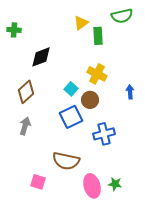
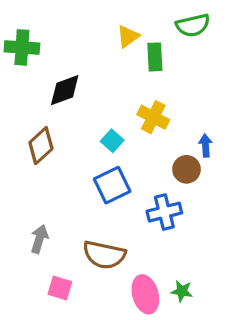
green cross: (14, 30) -> (22, 47), size x1.5
brown circle: (90, 100) -> (187, 169), moved
gray arrow: (25, 126) -> (39, 239), moved

